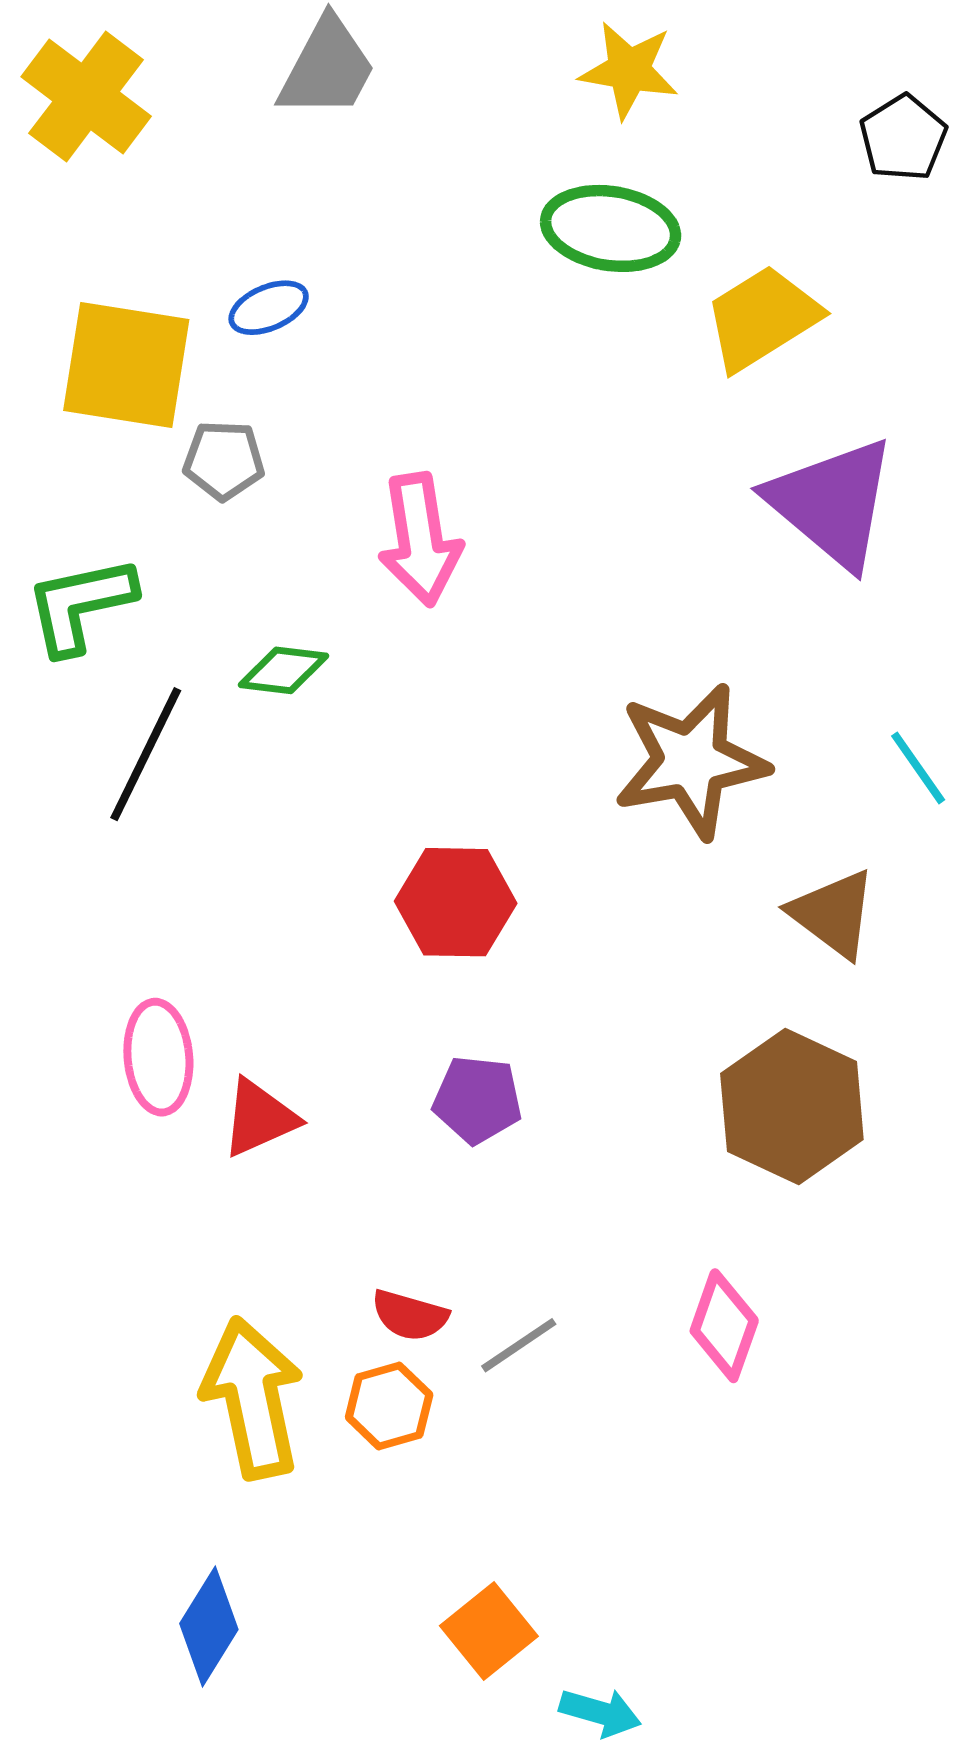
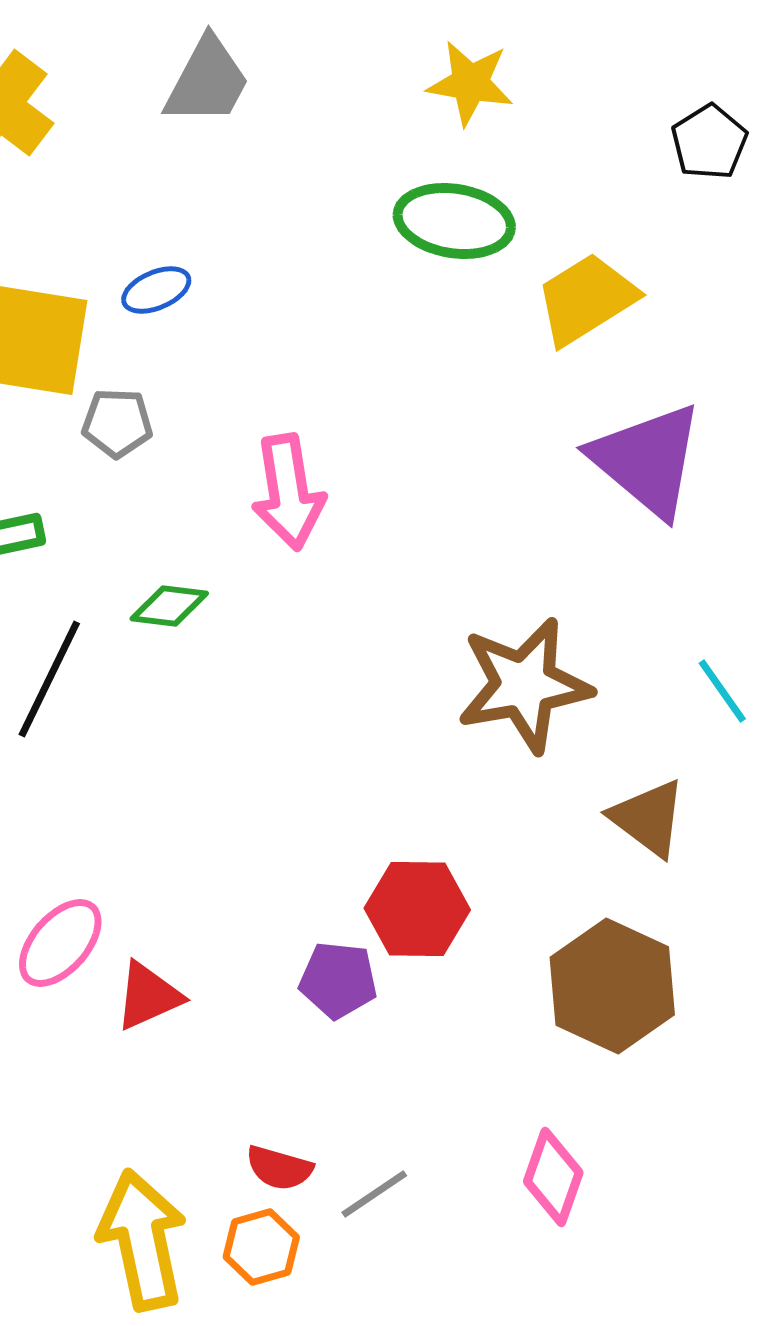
red hexagon: (456, 902) -> (417, 909), moved
pink ellipse: (158, 1057) -> (60, 943), turned 46

